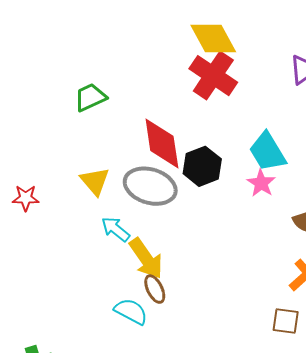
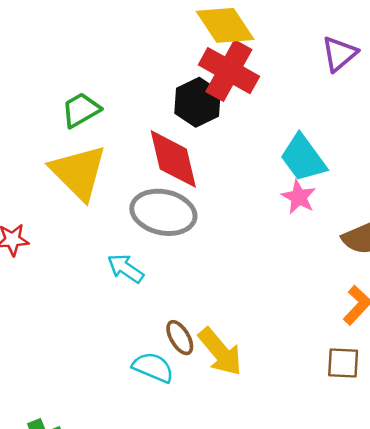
black hexagon: (202, 166) -> (197, 102), moved
yellow triangle: (95, 181) -> (79, 172), moved, size x1.6
yellow arrow: (146, 258) -> (220, 352), moved

